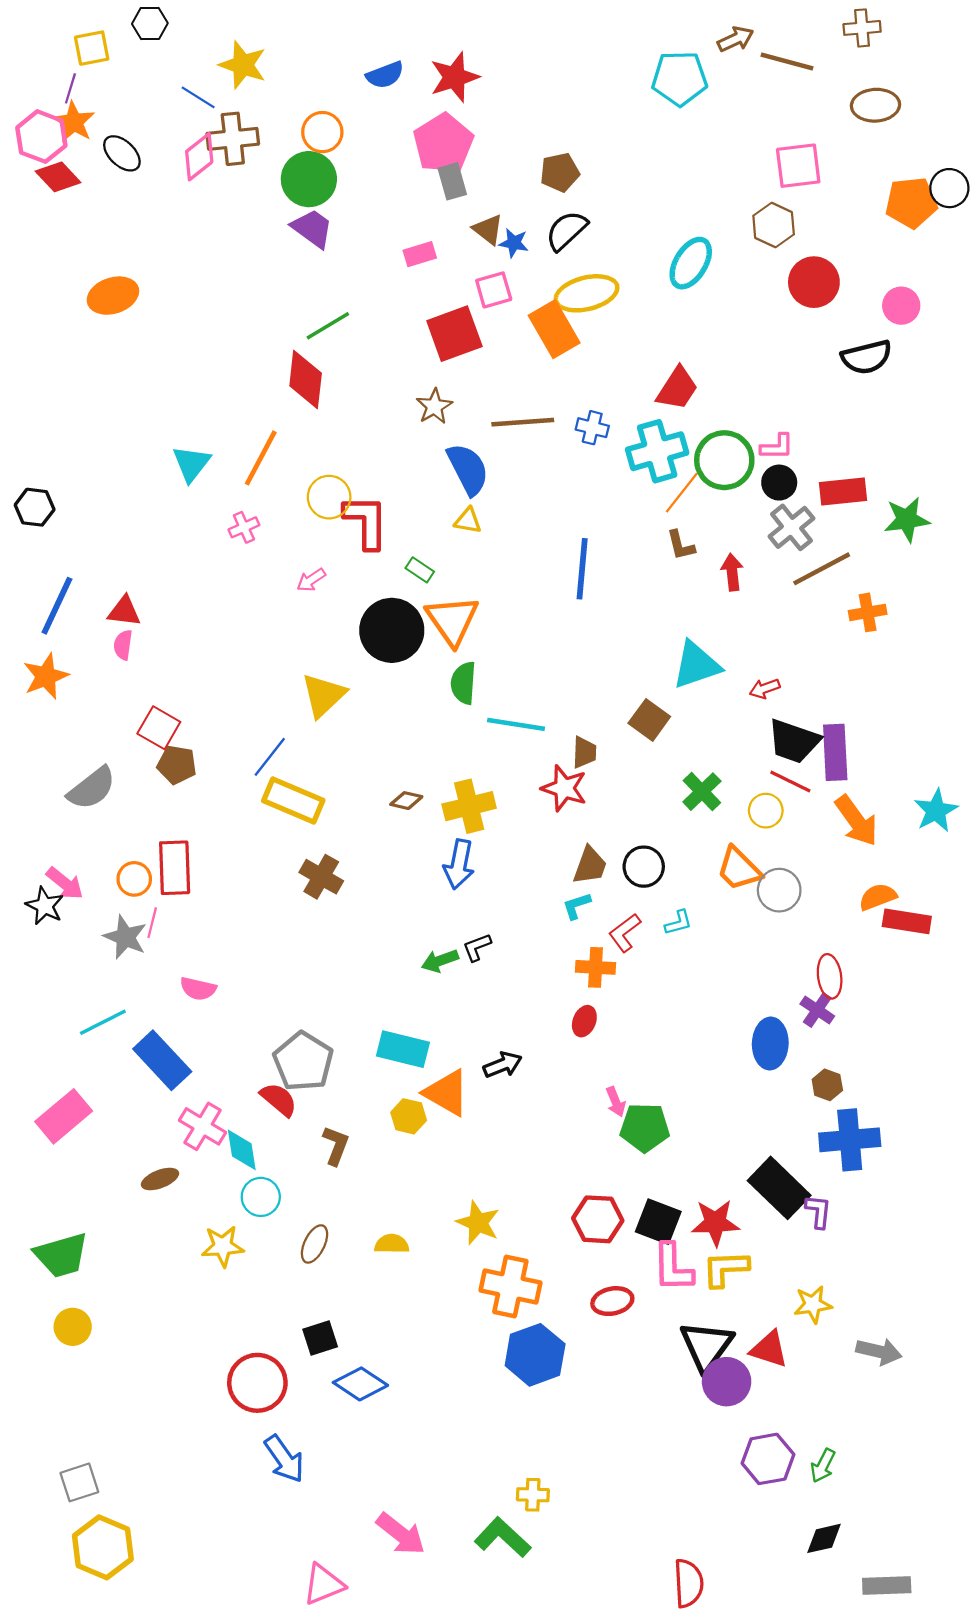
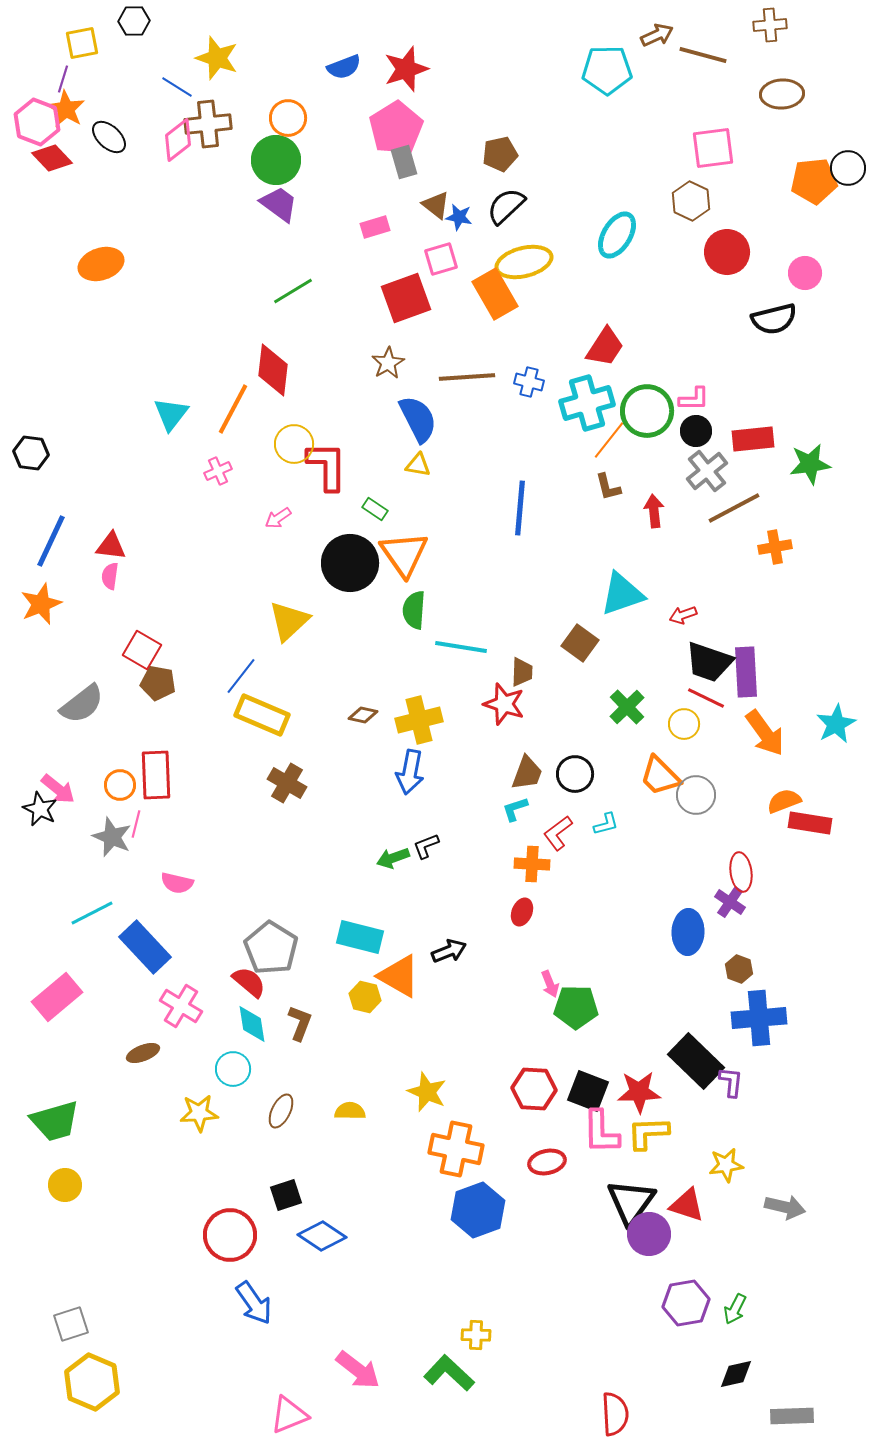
red diamond: (306, 380) -> (273, 370), moved
cyan diamond: (242, 1150) -> (252, 1024), moved

